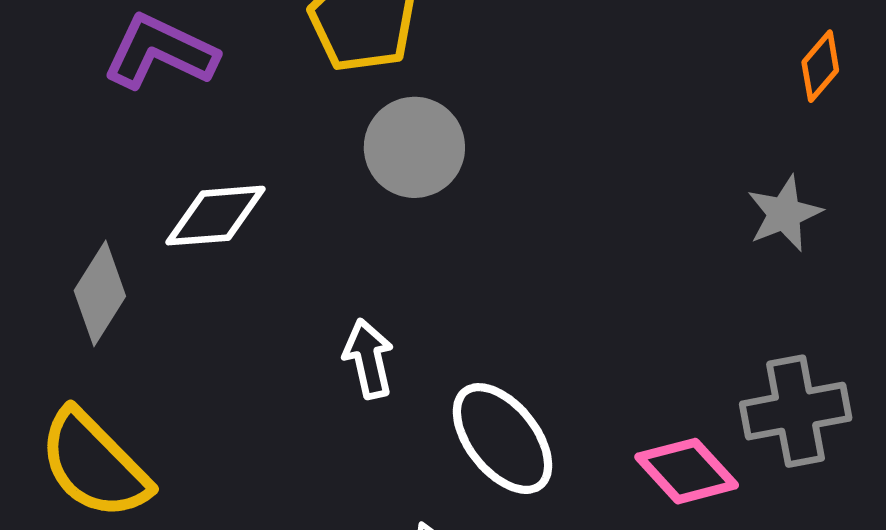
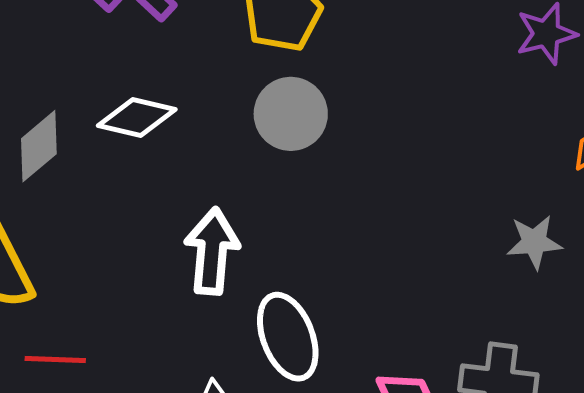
white arrow: (368, 359) -> (212, 251), size x1.5

